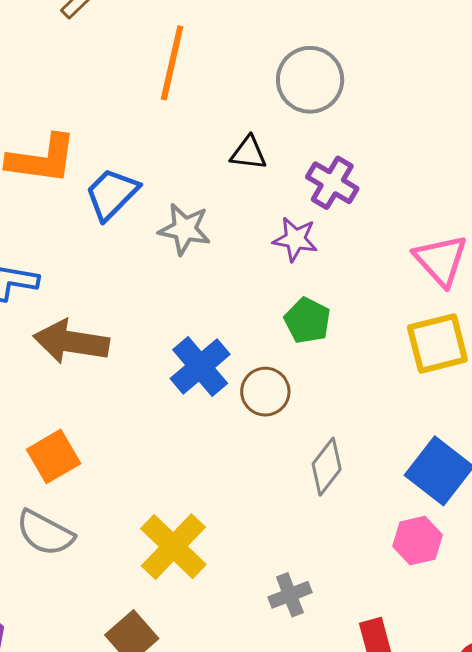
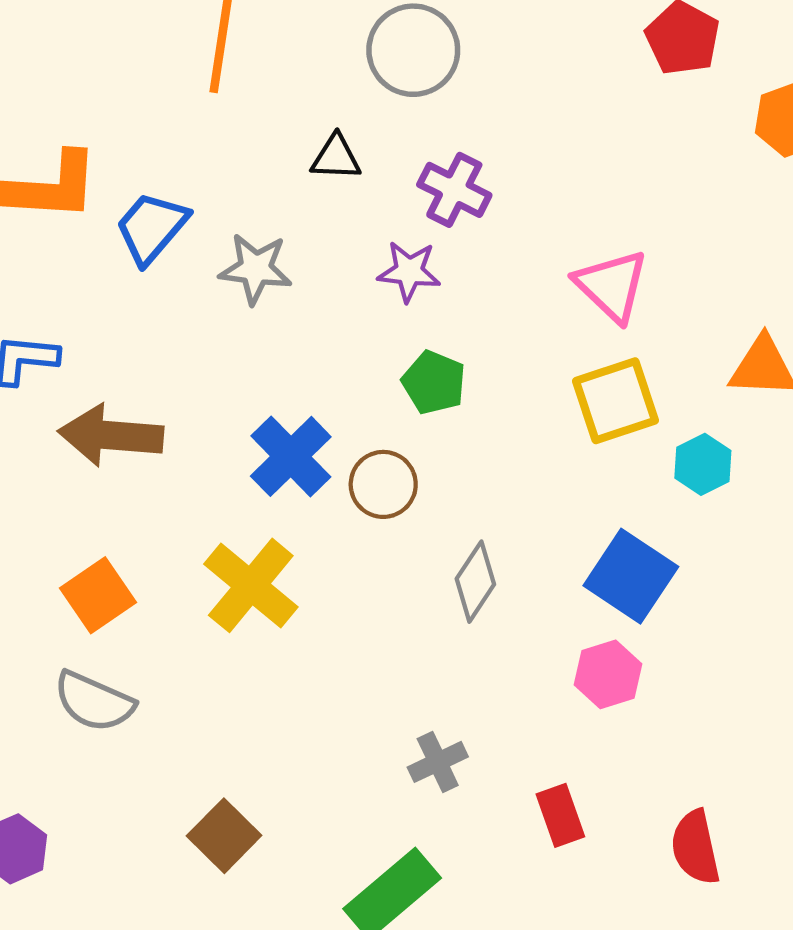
yellow cross: (173, 547) -> (251, 585), moved

